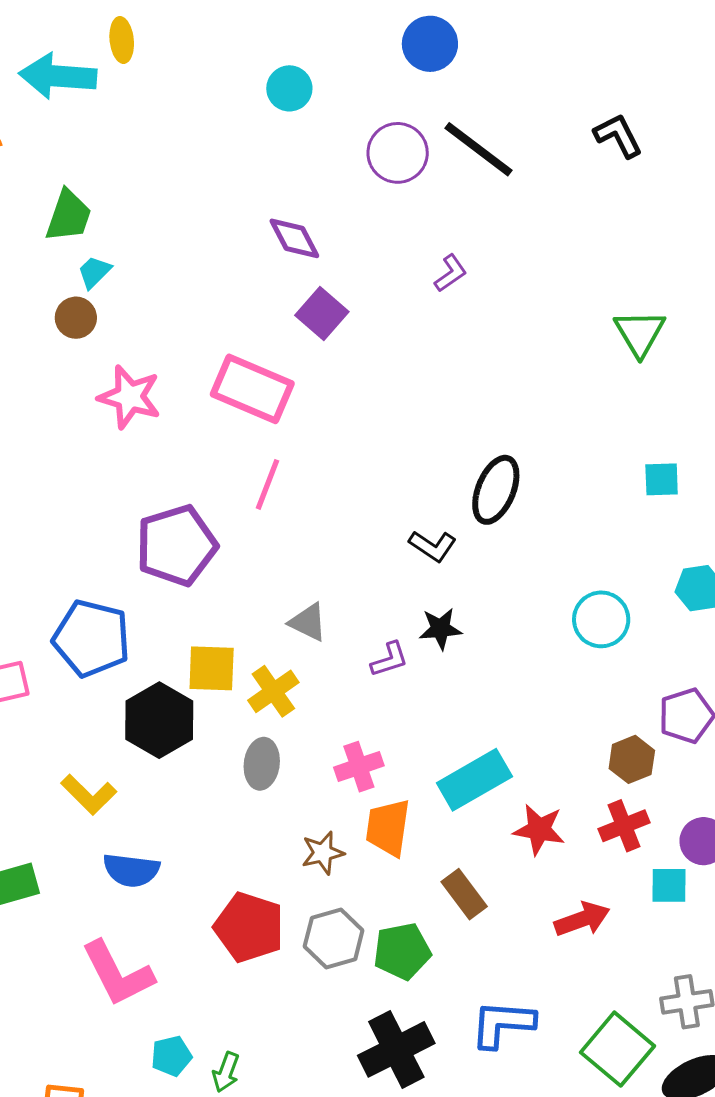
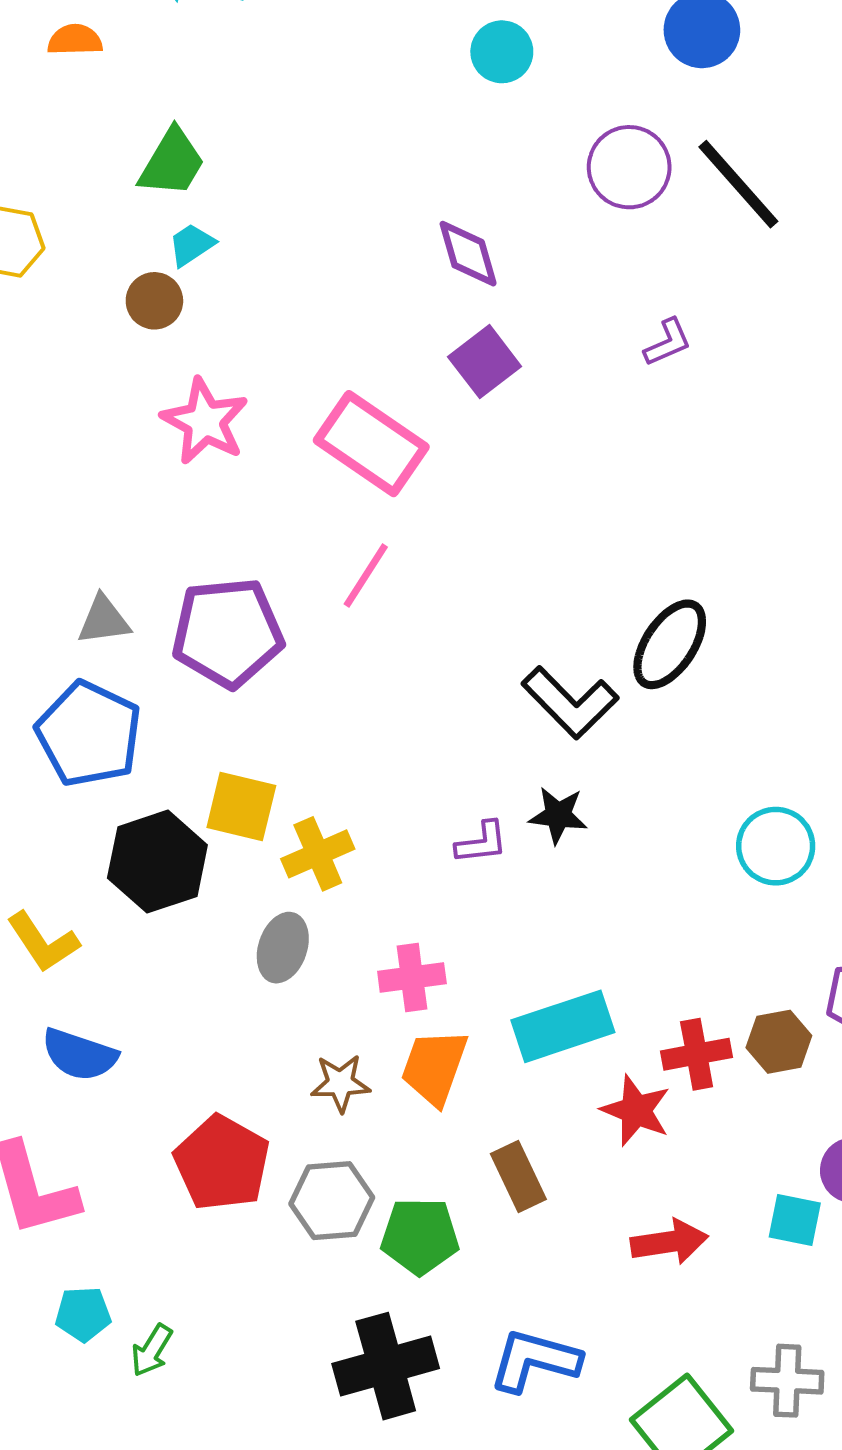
black L-shape: (433, 546) -> (570, 702), size x1.5
gray triangle: (308, 622) -> (104, 620), moved, turned -45
red cross: (624, 826) -> (697, 1054), moved

